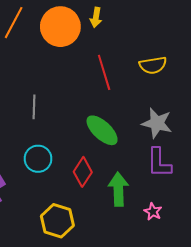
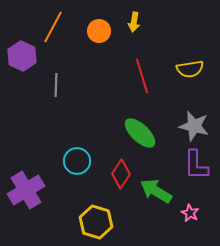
orange circle: (60, 27) -> (99, 31), size x0.6
gray line: (34, 107) -> (56, 85), moved
green arrow: (118, 189) -> (156, 191), turned -56

